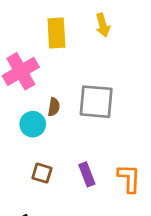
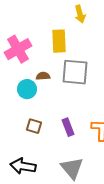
yellow rectangle: (56, 33) -> (59, 41), moved
brown semicircle: (54, 107) -> (43, 76), turned -104

